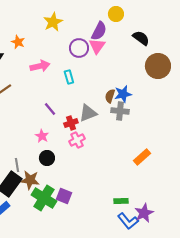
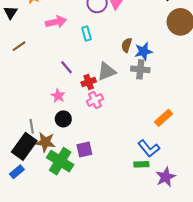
brown semicircle: (110, 96) -> (127, 45), moved
purple square: (64, 196) -> (84, 150), moved, turned -35
blue L-shape: (128, 221) -> (149, 148), moved

